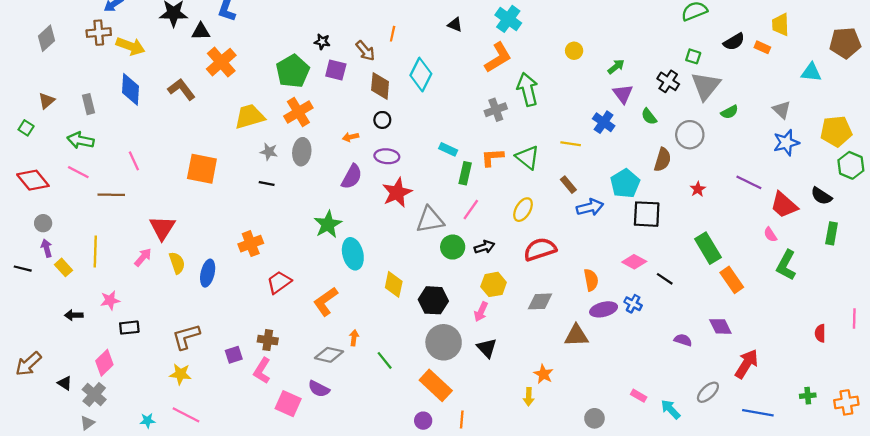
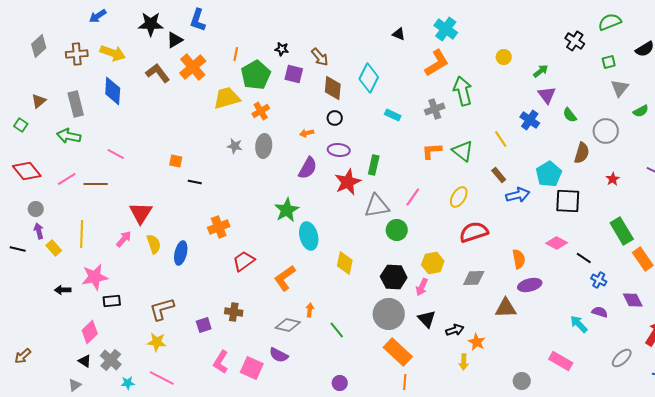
black triangle: (201, 31) -> (175, 40), turned -30
brown cross: (99, 33) -> (77, 54), moved
orange line: (393, 34) -> (236, 54), moved
green square: (693, 56) -> (609, 62), turned -32
black cross: (668, 81) -> (575, 41), moved
gray triangle: (706, 86) -> (620, 88), size x0.7
brown L-shape: (182, 89) -> (158, 73), moved
gray rectangle: (88, 104) -> (76, 104), size x1.4
orange cross: (298, 112) -> (261, 111), size x0.7
yellow trapezoid: (250, 117) -> (227, 98), moved
yellow line: (571, 144) -> (501, 139), turned 48
cyan rectangle: (448, 149) -> (393, 115), moved
pink line: (134, 161) -> (116, 154), turned -36
orange square: (202, 169) -> (176, 161), size x0.5
pink line: (78, 172) -> (67, 179), moved, turned -60
green rectangle: (465, 173) -> (374, 165), moved
black line: (267, 183) -> (195, 182), moved
black arrow: (484, 247) -> (455, 330), moved
pink star: (110, 300) -> (95, 277), size x1.5
black hexagon: (433, 300) -> (394, 277), moved
blue cross: (633, 304) -> (599, 280), moved
brown arrow: (28, 364) -> (23, 356), moved, size x0.7
pink L-shape: (262, 371) -> (221, 362), moved
black triangle: (65, 383) -> (85, 361), moved
orange rectangle: (436, 385) -> (398, 352), moved
gray cross: (94, 394) -> (111, 360), moved
pink rectangle: (639, 396) -> (561, 361), size x1.6
cyan arrow: (670, 409) -> (579, 324), moved
purple circle: (423, 421) -> (340, 383), moved

